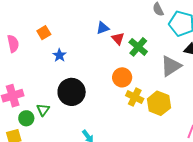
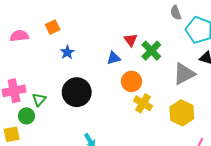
blue triangle: (103, 28) -> (114, 58), moved
pink semicircle: (13, 44) -> (19, 36), turned -90
yellow hexagon: (159, 103) -> (182, 113), moved
green triangle: (43, 110) -> (39, 100), moved

